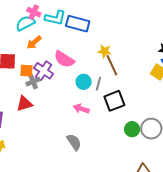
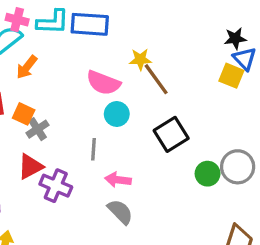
pink semicircle: (64, 59) -> (103, 83), moved
orange square: (26, 71) -> (24, 114), turned 32
purple cross: (44, 71) -> (56, 186), moved
gray line: (98, 84) -> (93, 149), moved
pink arrow: (81, 109) -> (118, 180), moved

